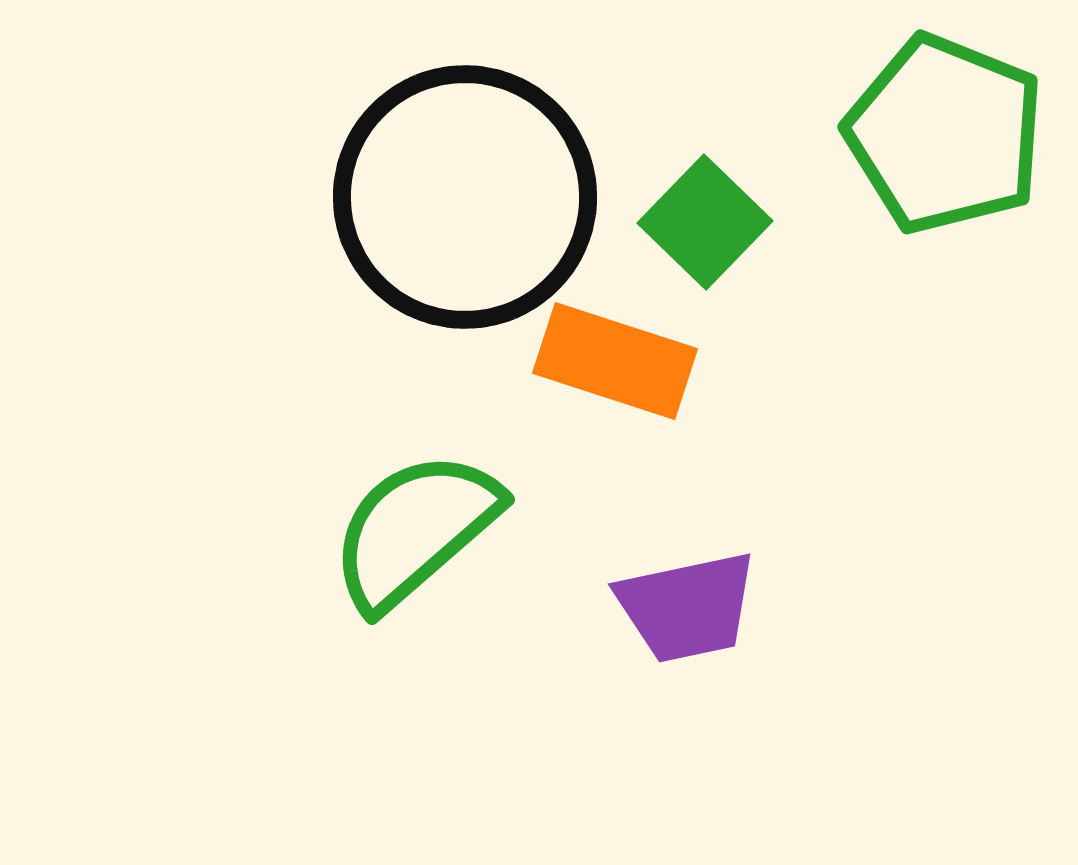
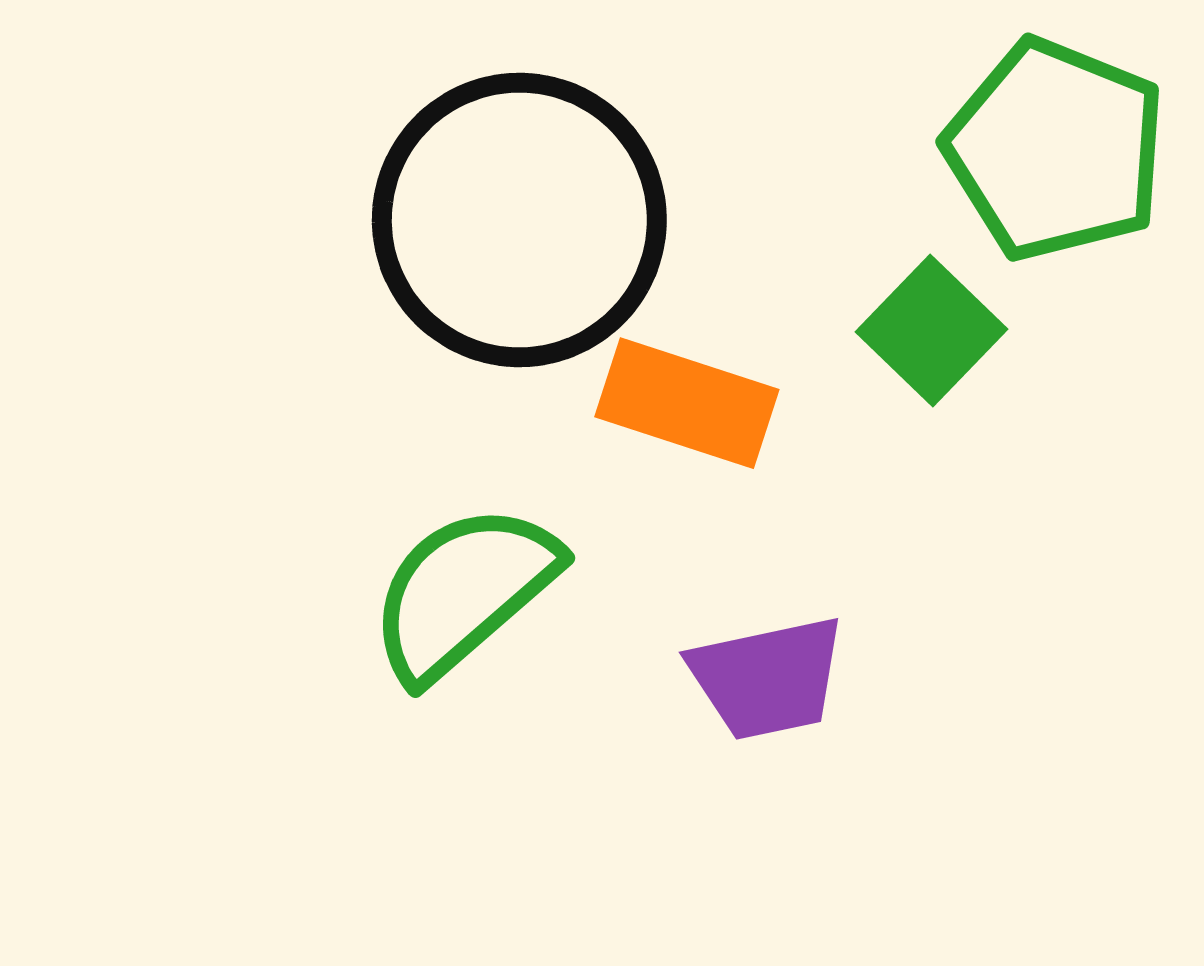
green square: (705, 222) -> (932, 331), moved

